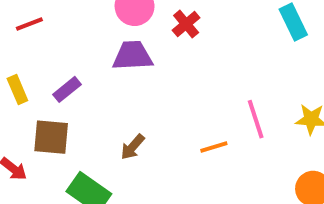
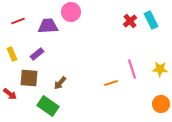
red cross: (186, 24) -> (130, 21), moved
purple trapezoid: (133, 56) -> (48, 26), moved
brown arrow: (133, 147) -> (60, 83), moved

